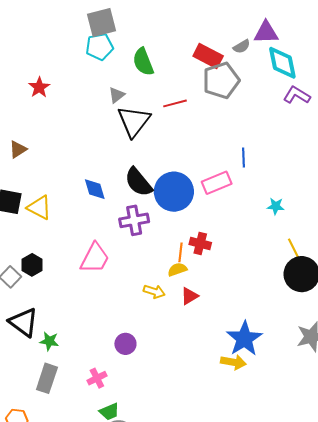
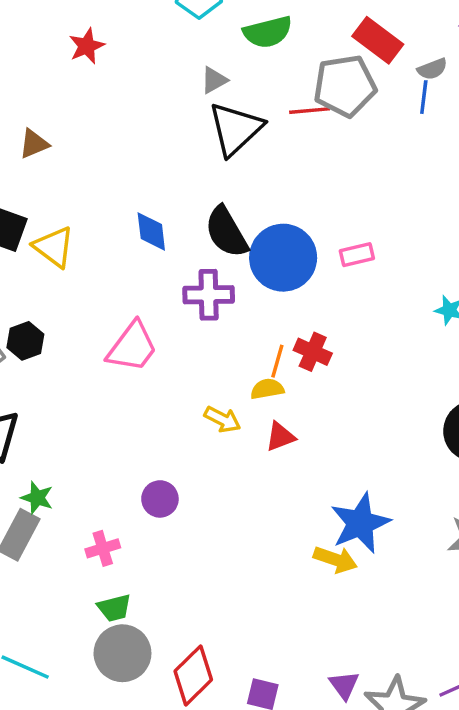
gray semicircle: (242, 47) -> (432, 69), moved
green semicircle: (143, 62) -> (268, 32), turned -92
gray pentagon: (221, 80) -> (345, 86), moved
blue line: (243, 158) -> (424, 97), moved
pink rectangle: (217, 183) -> (357, 255), size x0.7
green star: (49, 341) -> (37, 498), moved

